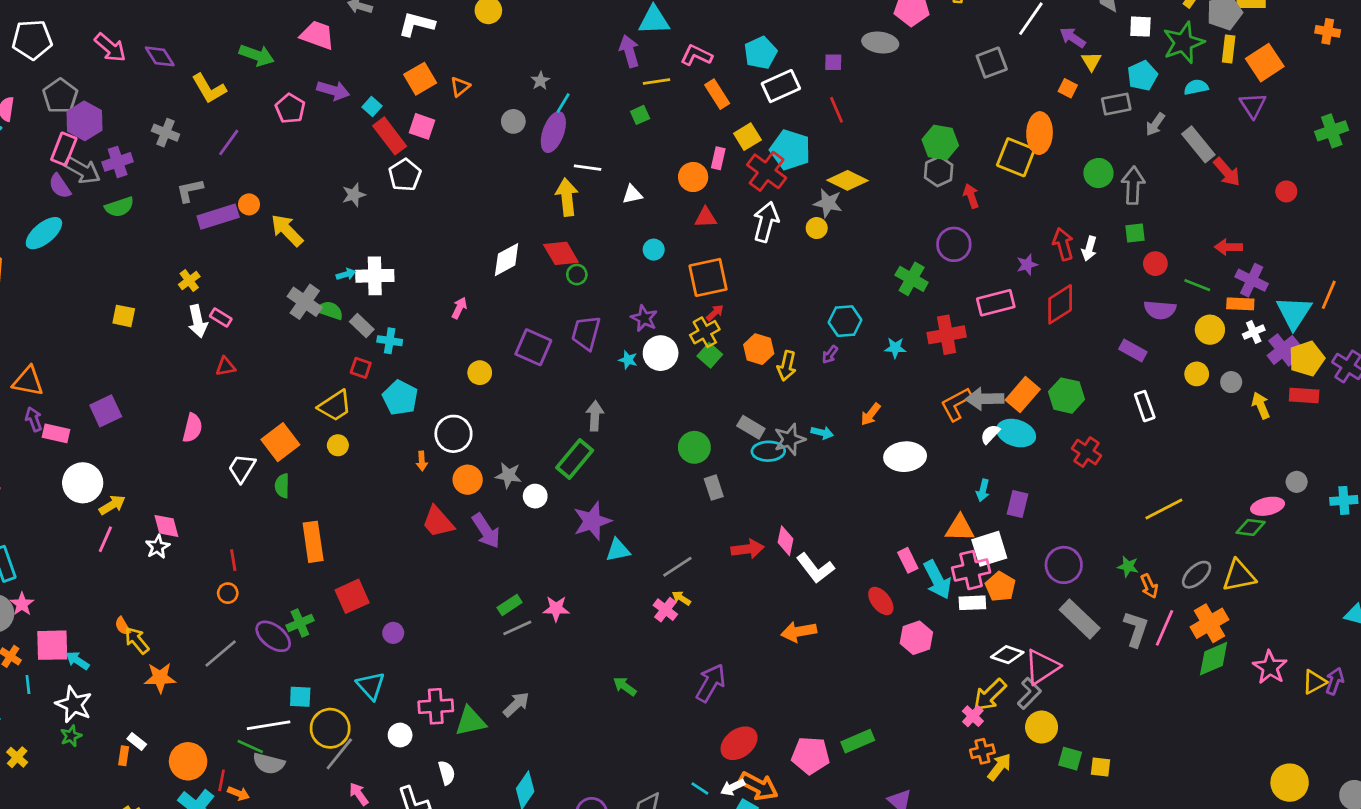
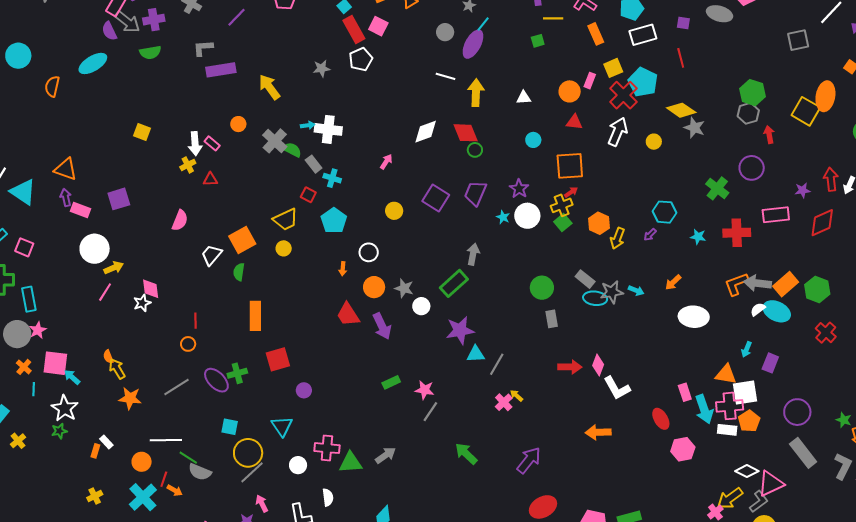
white line: (588, 168) -> (445, 76), moved
gray star: (828, 203) -> (694, 128), moved
orange circle: (249, 204) -> (238, 124), moved
yellow cross: (189, 281) -> (188, 165), moved
white circle: (453, 434) -> (369, 252), size x0.7
gray line: (677, 567) -> (497, 364), moved, turned -35
gray line: (517, 628) -> (430, 412), moved, turned -40
green arrow: (625, 686) -> (466, 454), size x1.4
white line: (269, 725) -> (166, 440), moved
orange circle: (188, 761) -> (142, 462), size x0.7

